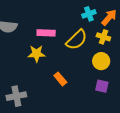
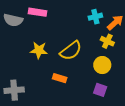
pink rectangle: (46, 33) -> (38, 12), moved
yellow semicircle: (77, 40) -> (71, 51), moved
orange rectangle: (60, 79) -> (60, 78), turned -40

